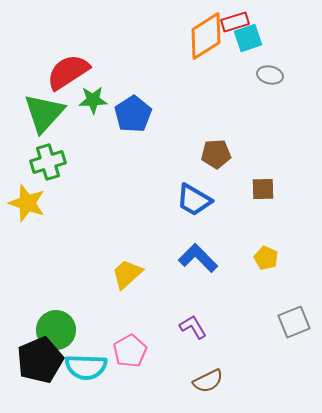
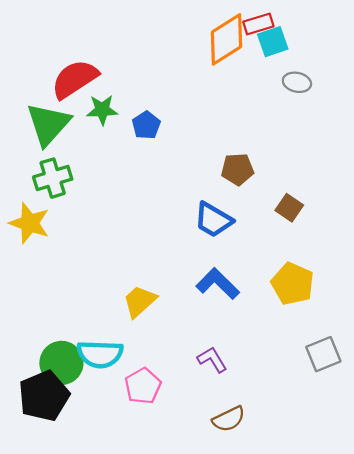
blue pentagon: (133, 114) -> (146, 125), size x0.7
brown square: (263, 189) -> (289, 208), turned 35
yellow pentagon: (266, 258) -> (293, 284), size x1.6
cyan semicircle: (86, 367) -> (100, 354), moved

